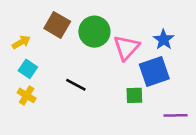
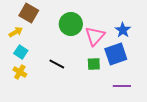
brown square: (57, 25) -> (29, 13), moved
green square: (134, 95) -> (94, 64), moved
purple line: (176, 115) -> (122, 86), moved

